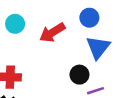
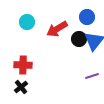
black circle: (79, 75) -> (79, 39), moved

